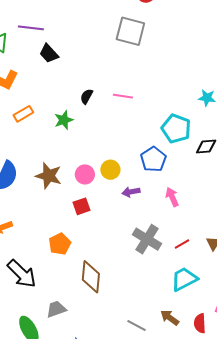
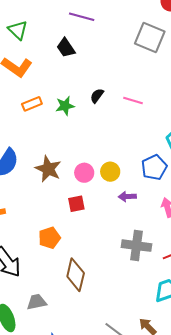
purple line: (31, 28) -> (82, 17), moved
green star: (64, 120) -> (65, 106), moved
gray cross: (147, 239) -> (136, 246), turned -32

